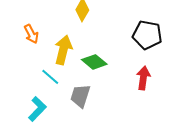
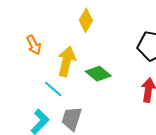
gray trapezoid: (80, 96) -> (72, 119), moved

